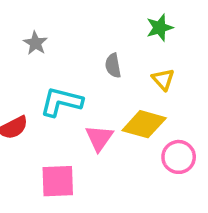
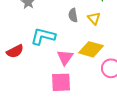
yellow triangle: (163, 79) -> (94, 18), moved
pink square: (58, 181) -> (61, 82), moved

